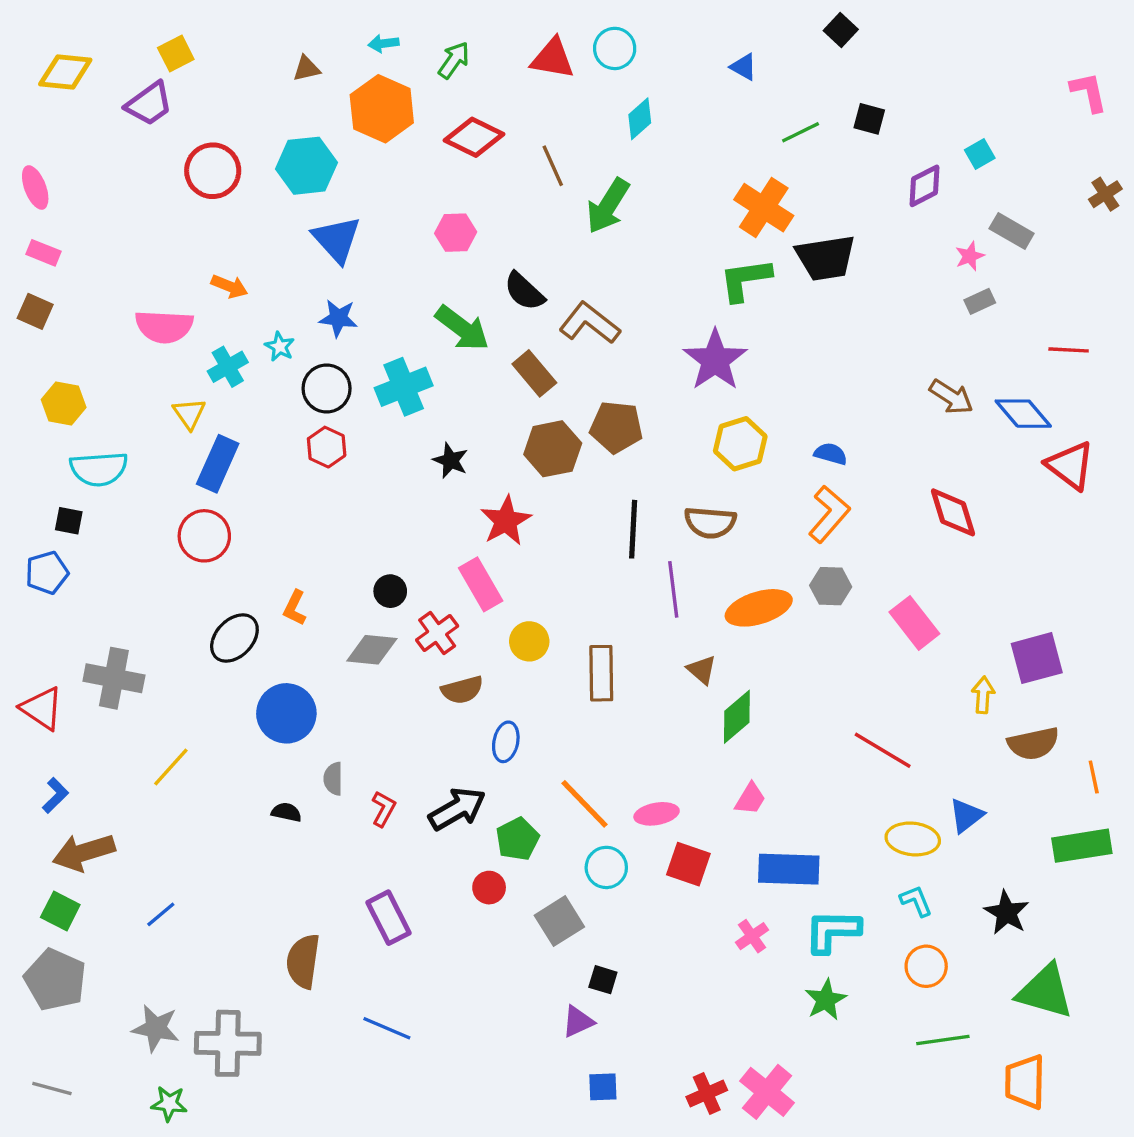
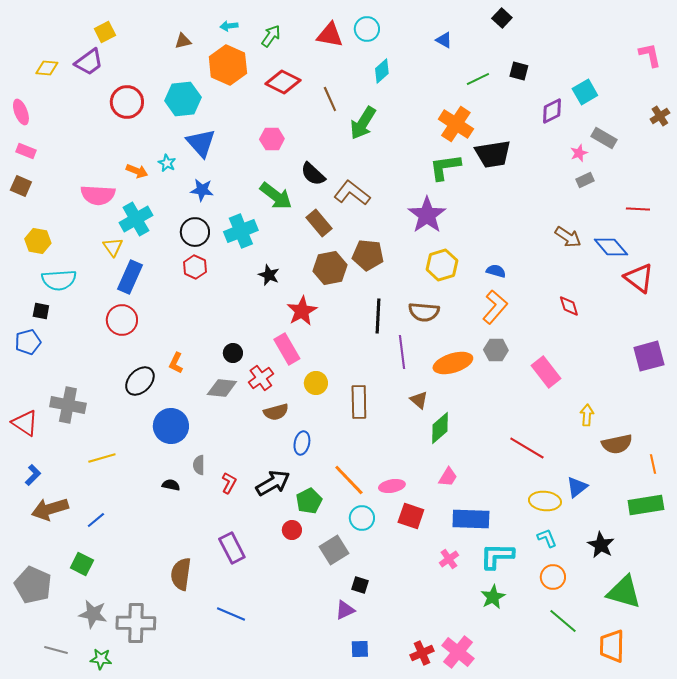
yellow diamond: (65, 72) -> (47, 68), moved, size x0.7
cyan square: (980, 154) -> (585, 92), size x1.4
cyan star: (280, 347) -> (167, 163), moved
cyan cross: (228, 367) -> (136, 219), size x1.4
red diamond: (953, 512) -> (569, 306), size x0.7
purple square: (1037, 658) -> (649, 356), moved
yellow line: (171, 767) -> (102, 458), turned 32
green square: (60, 911) -> (82, 564), moved
blue line: (161, 914) -> (96, 520), moved
green line: (943, 1040) -> (563, 621), turned 48
gray line: (52, 1089) -> (56, 650), moved

